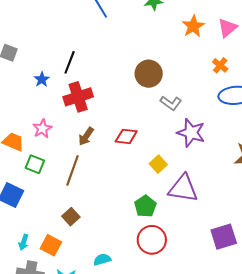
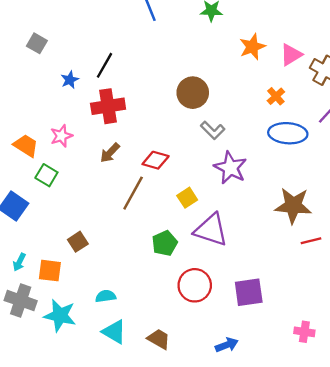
brown line: (72, 170) -> (133, 193), moved
red circle: (152, 240) -> (195, 285), moved
orange square: (51, 245) -> (50, 271), turned -30

